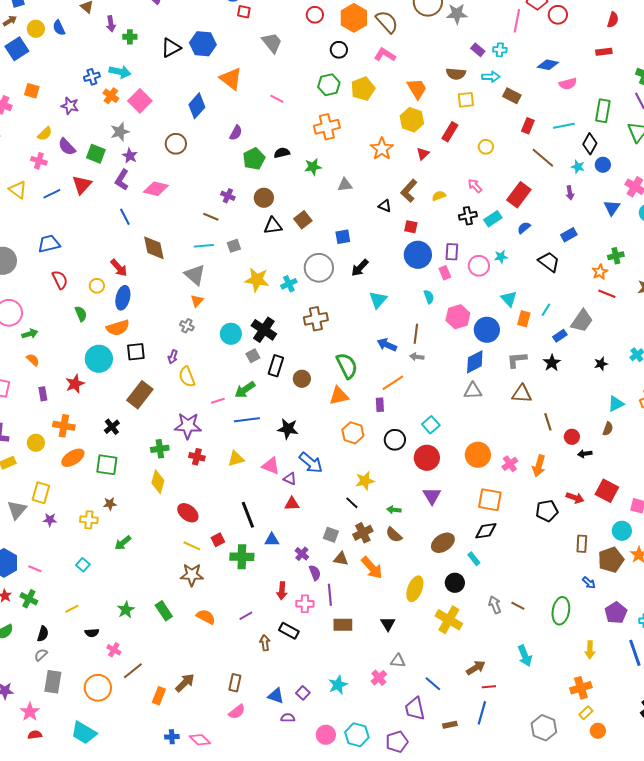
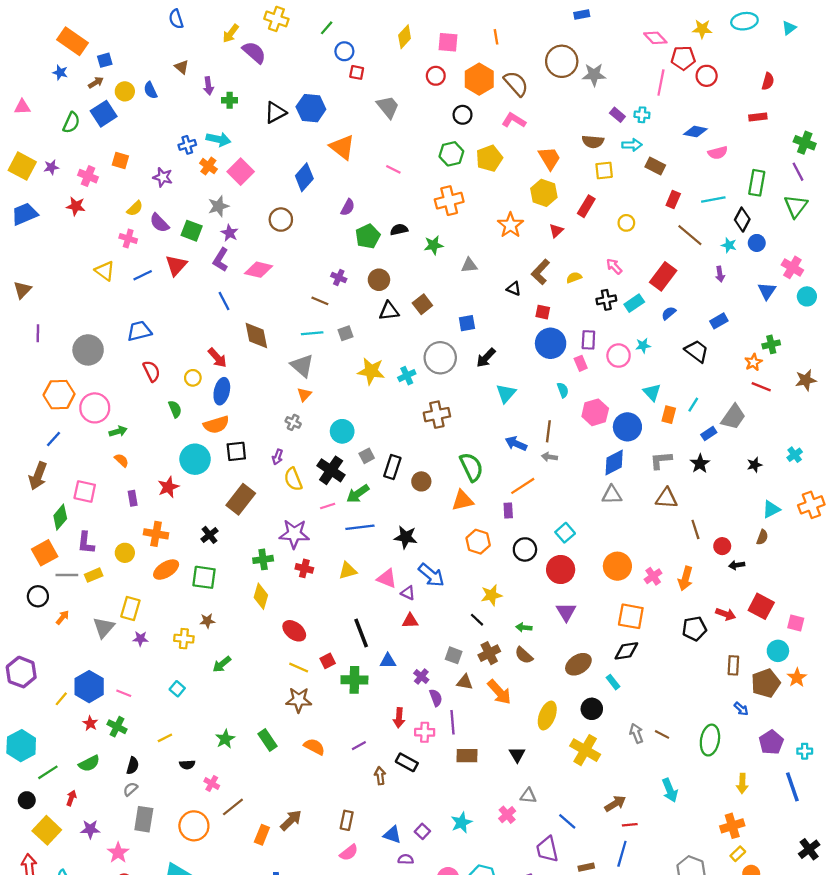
black cross: (264, 330) -> (331, 470), moved

